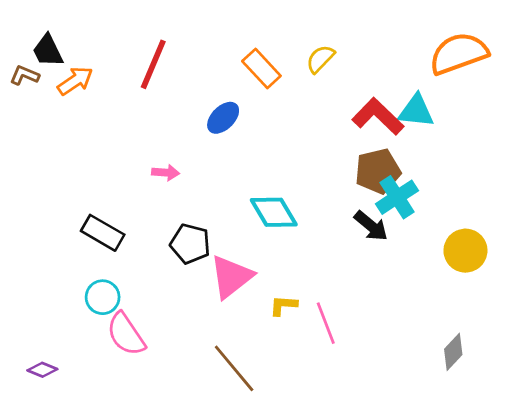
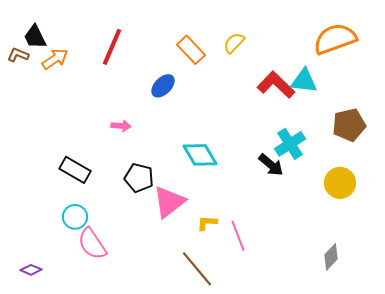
brown pentagon: (378, 171) -> (349, 125), moved
brown line: (234, 368) -> (197, 269), moved

